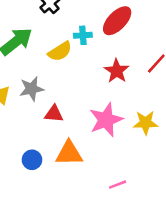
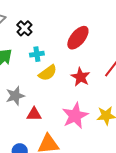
cyan cross: (83, 35) -> (37, 54), moved
yellow semicircle: (60, 51) -> (48, 73), moved

